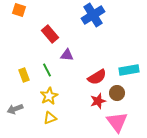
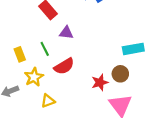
red semicircle: (97, 77) -> (64, 66), moved
yellow star: (49, 96) -> (34, 77), moved

